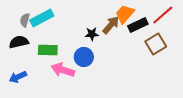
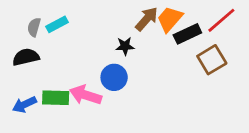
cyan rectangle: (42, 18) -> (57, 24), size x0.7
brown arrow: (111, 25) -> (147, 19), moved
green rectangle: (48, 50) -> (56, 98), moved

